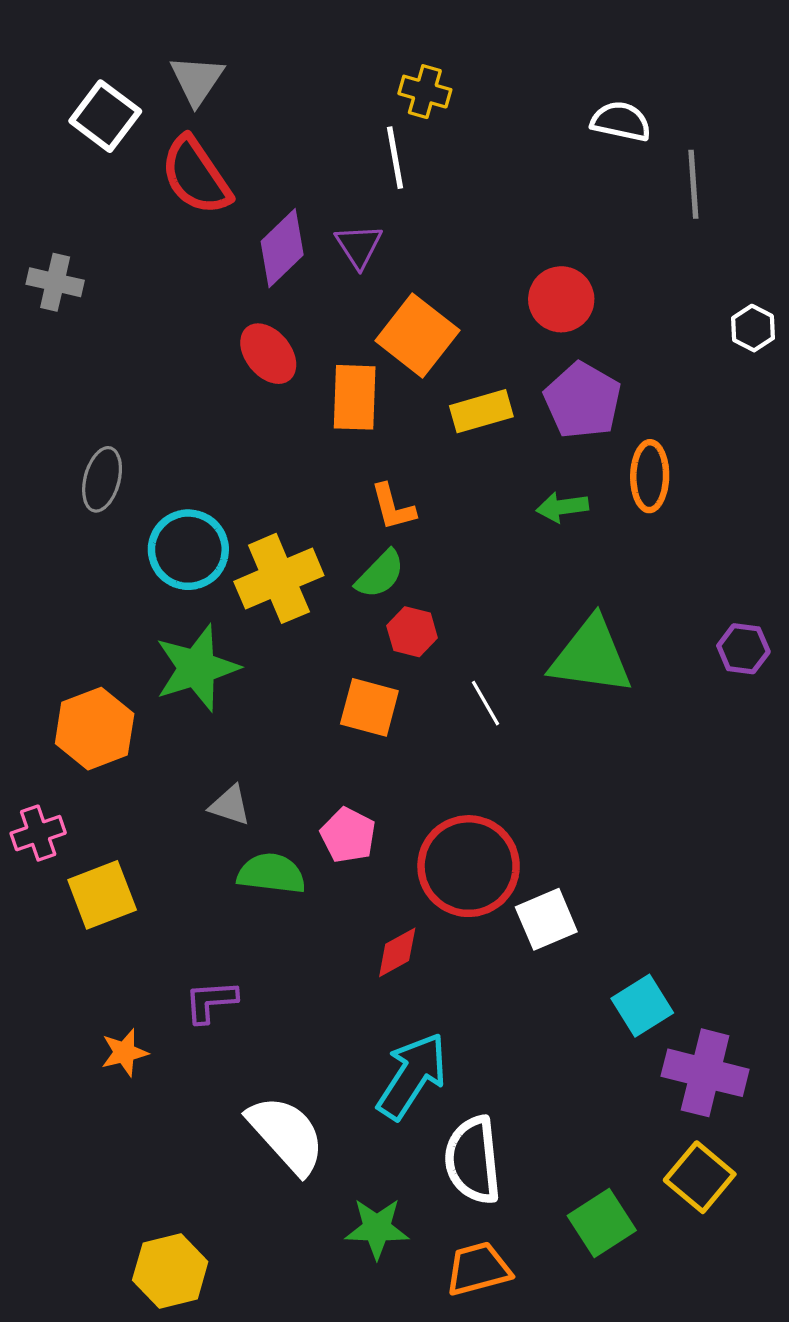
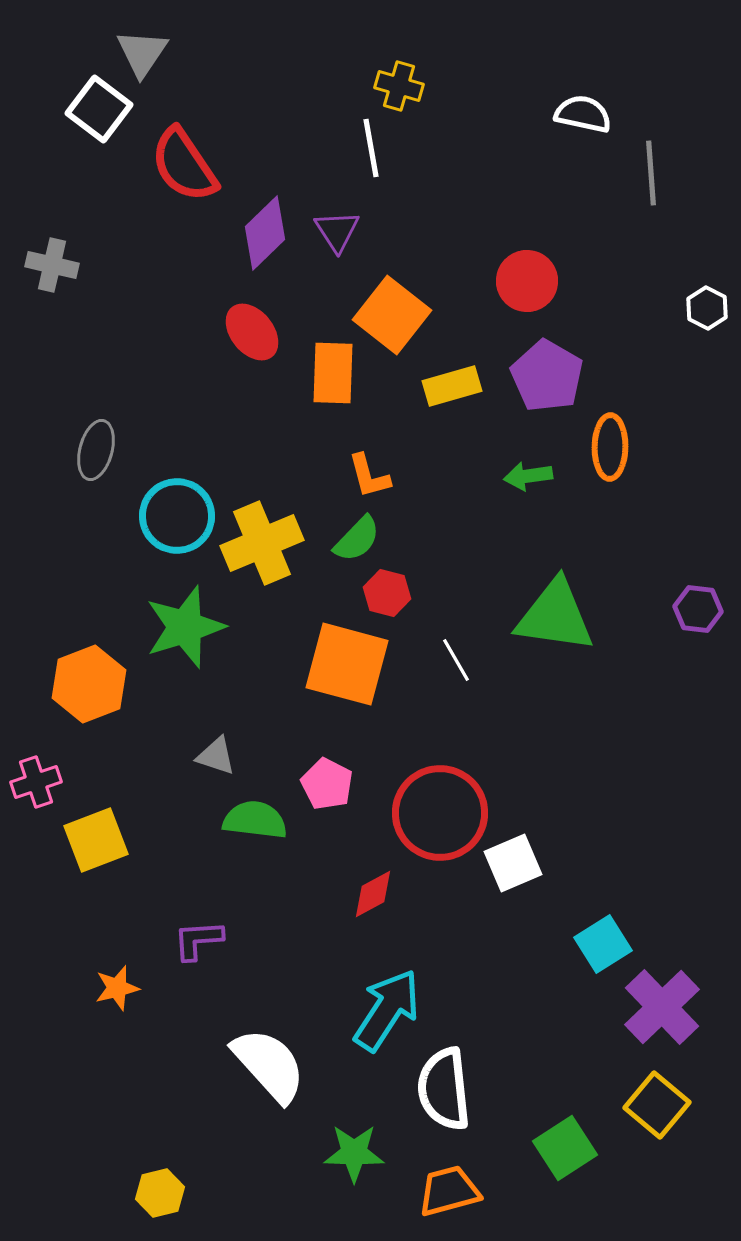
gray triangle: (197, 80) -> (142, 53), moved
orange square: (369, 707) -> (347, 664), size x1.5
purple cross: (705, 1073) -> (662, 1007), turned 32
yellow hexagon: (170, 1271) -> (160, 1193), size x0.7

